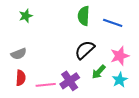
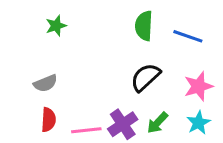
green arrow: (99, 72) -> (158, 123), moved

